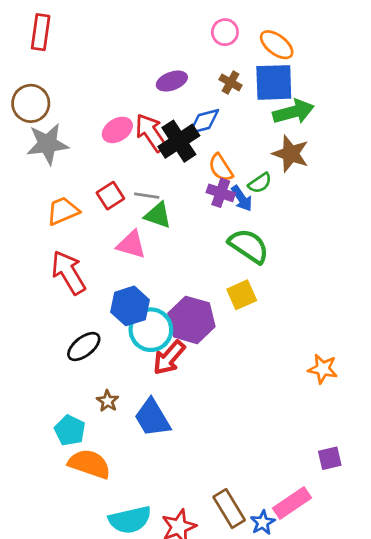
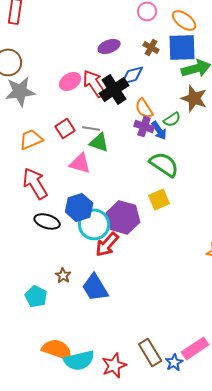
black ellipse: (84, 346) -> (47, 221), moved, turned 55
orange semicircle: (89, 464) -> (57, 349), moved

